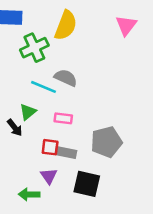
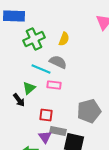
yellow semicircle: (66, 25) -> (64, 39), moved, size x0.6
pink rectangle: (63, 118) -> (54, 85), moved
gray rectangle: (66, 152) -> (58, 131), moved

